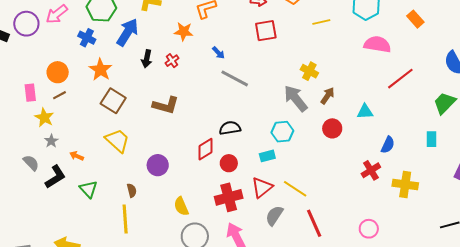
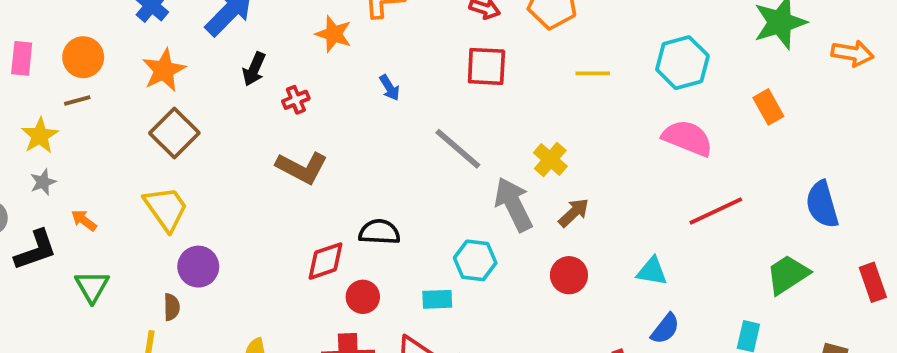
red cross: (172, 61) -> (296, 100), moved
gray line: (235, 78) -> (458, 149), moved
pink rectangle: (30, 93) -> (22, 58), moved
brown L-shape: (166, 105) -> (302, 168), moved
cyan triangle: (365, 112) -> (652, 271), moved
purple circle: (158, 165) -> (198, 267), moved

